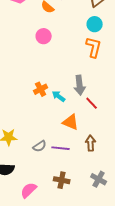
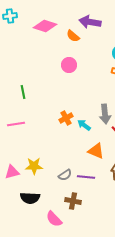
brown cross: (62, 180) -> (73, 201), moved
pink semicircle: (29, 190) -> (54, 219), turned -90

